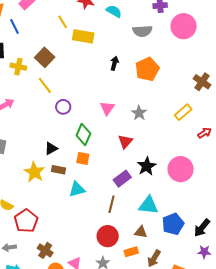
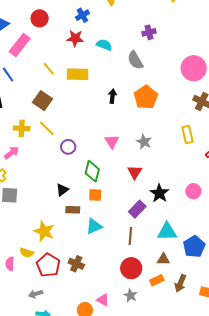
yellow line: (63, 22) -> (49, 69), moved
pink circle: (184, 26) -> (194, 68), moved
gray semicircle: (142, 31) -> (135, 60), turned 72
yellow cross: (18, 67) -> (22, 128), moved
yellow rectangle: (183, 112) -> (188, 134), turned -54
pink circle: (181, 169) -> (193, 191), size x0.6
yellow star: (34, 172) -> (44, 231), moved
brown cross: (45, 250) -> (76, 264), moved

